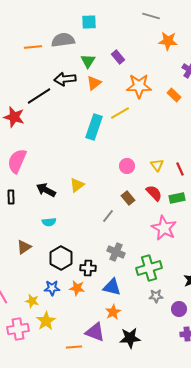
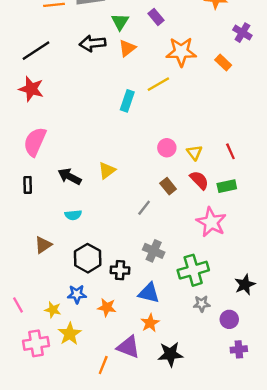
black line: (39, 96) -> (36, 51), moved
cyan rectangle: (94, 127) -> (127, 101), size x0.7
yellow triangle: (157, 165) -> (194, 153), moved
orange star: (77, 288) -> (107, 307), moved
orange line: (74, 347) -> (103, 365), turned -63

